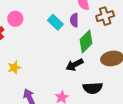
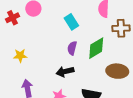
purple semicircle: (74, 20) -> (72, 48), moved
black arrow: (75, 65) -> (65, 72), moved

